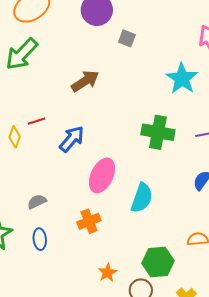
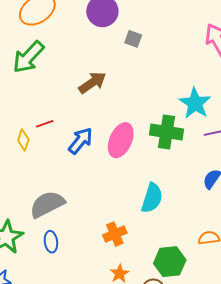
cyan star: (182, 79) -> (195, 103), moved
pink ellipse: (102, 175) -> (121, 140), moved
gray semicircle: (37, 202) -> (47, 204), size x1.8
orange cross: (89, 221) -> (115, 234), moved

